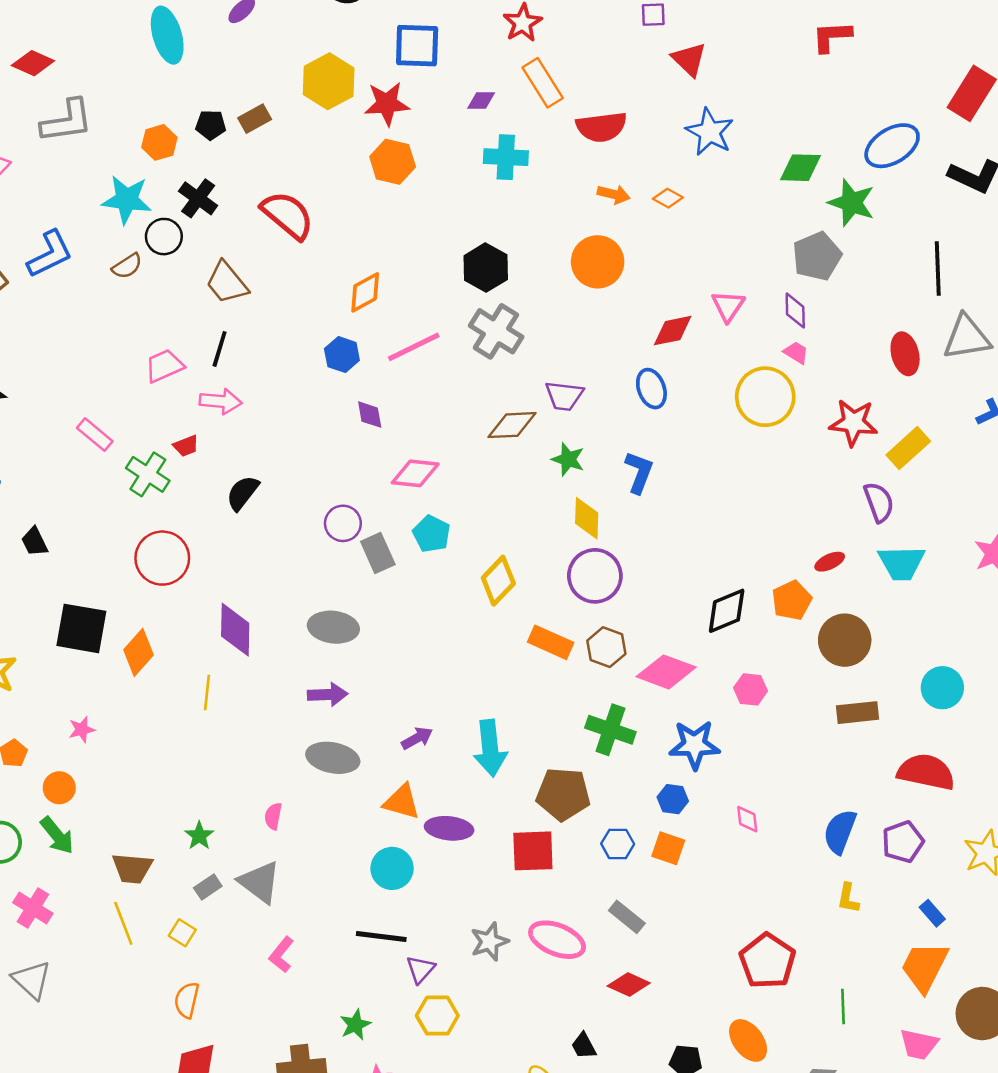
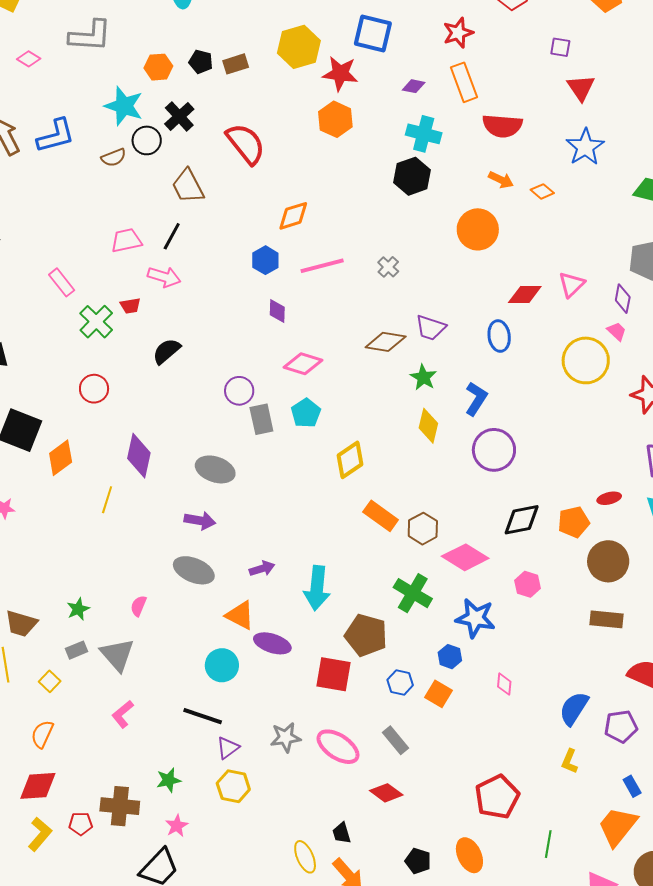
black hexagon: (486, 268) -> (412, 176), moved
gray cross: (496, 331) -> (388, 267), size x0.5
red circle: (162, 558) -> (94, 389), size x0.7
purple circle: (595, 576) -> (494, 450), moved

